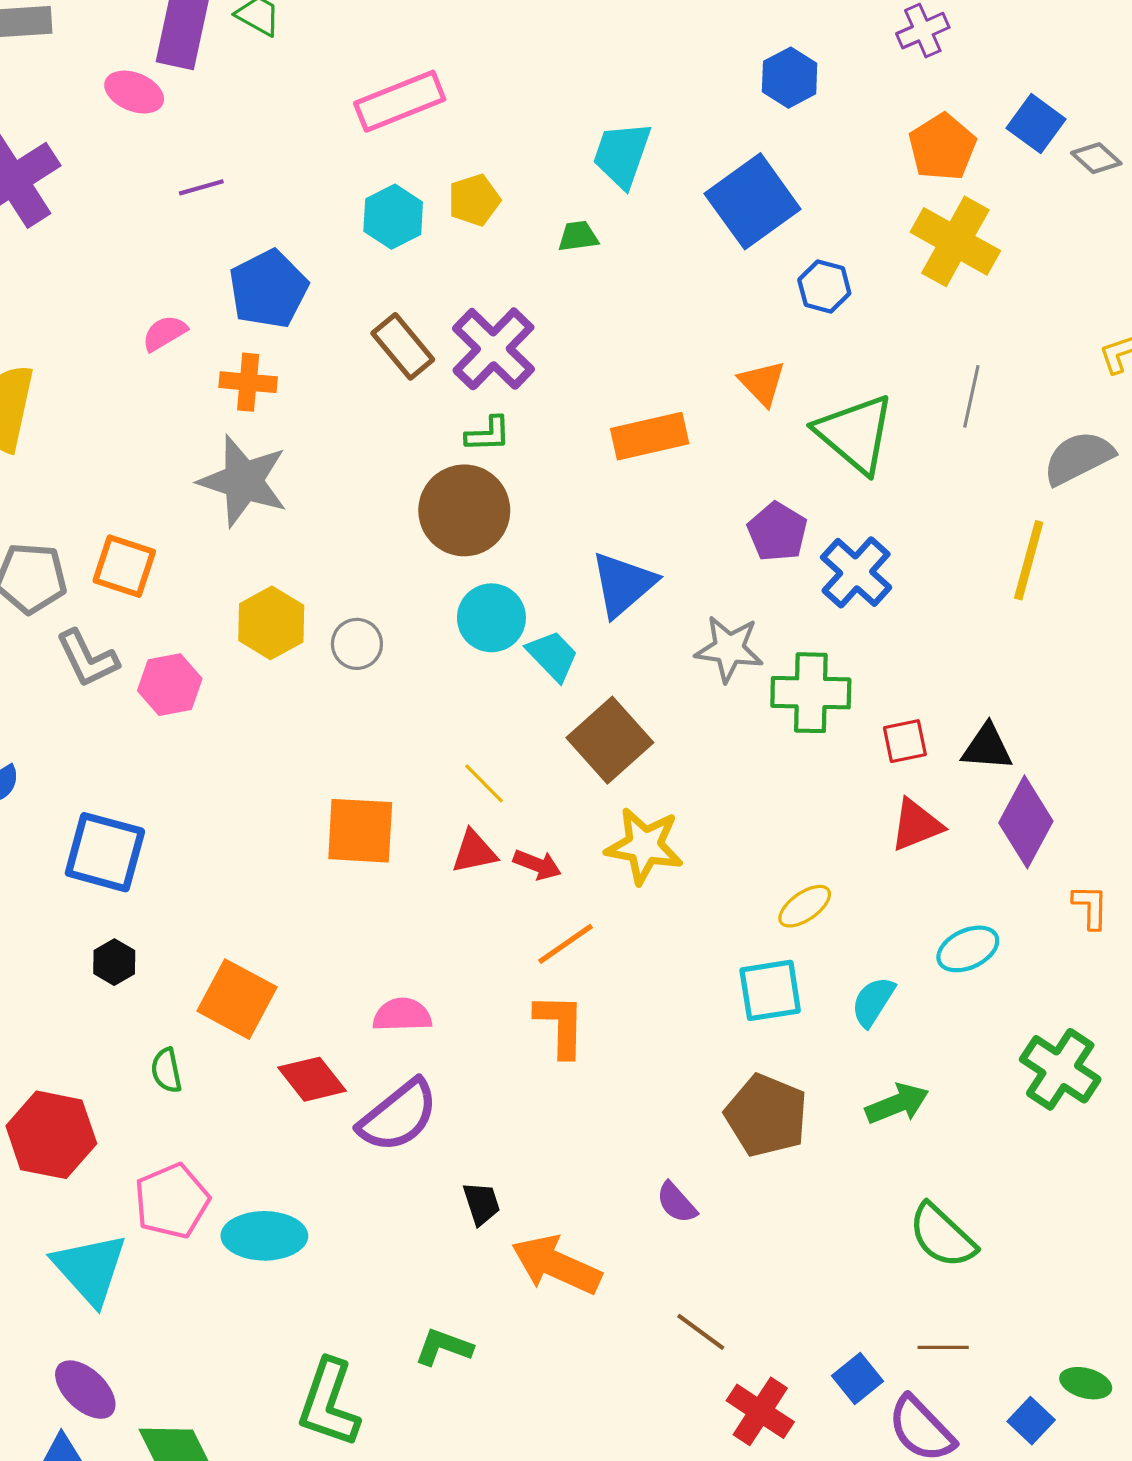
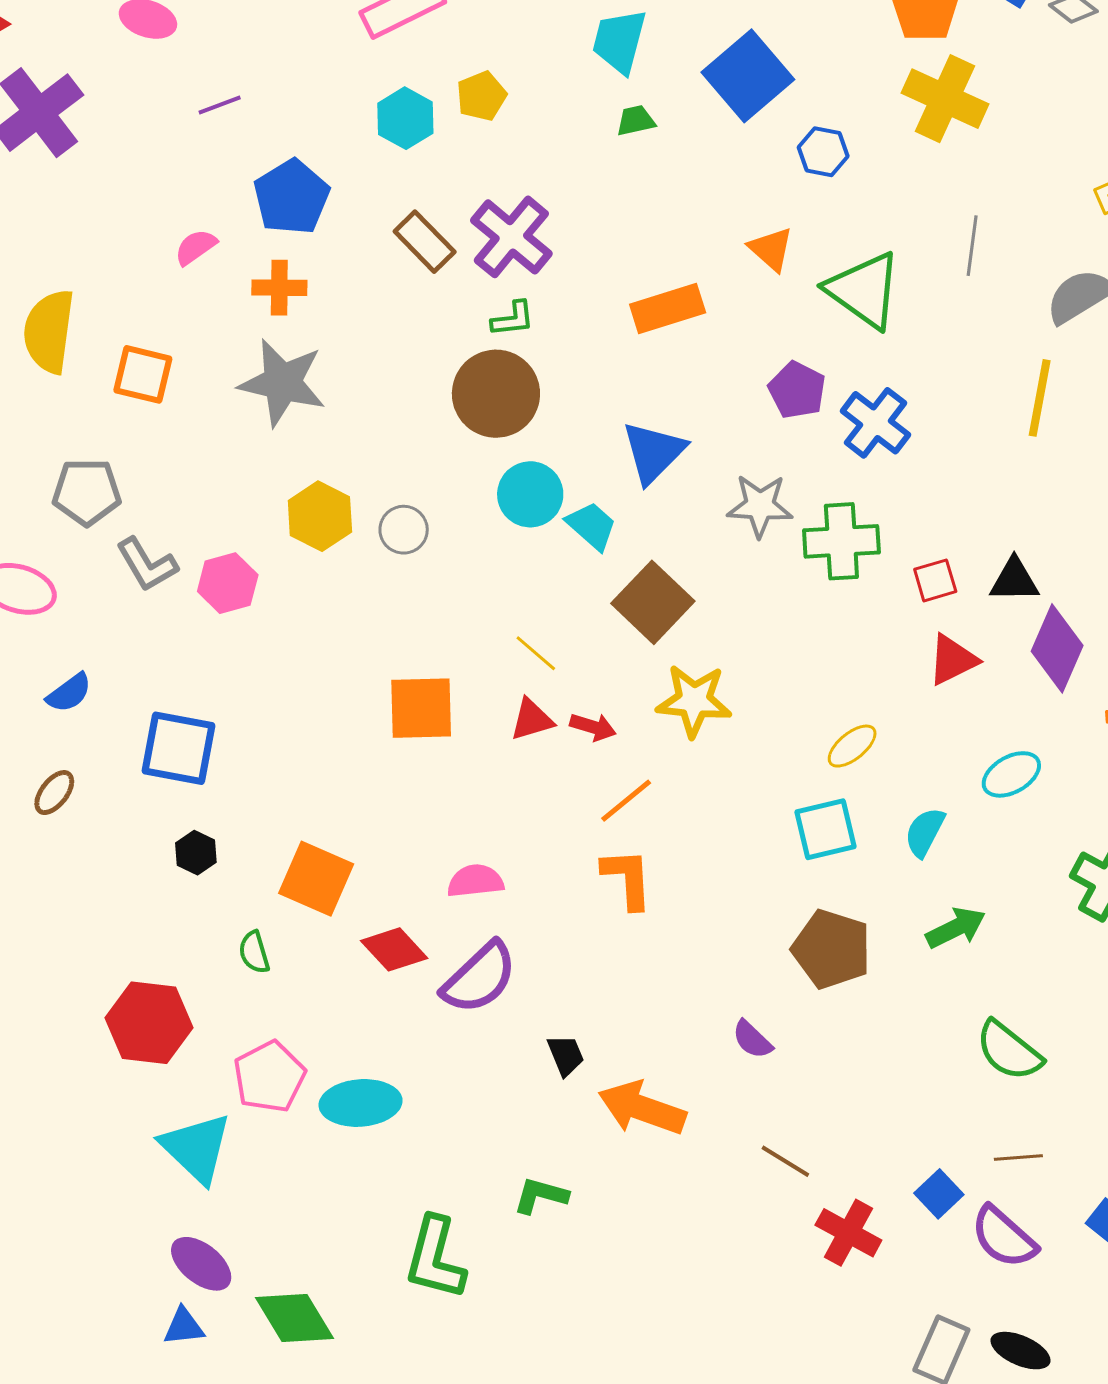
green trapezoid: (578, 236) -> (636, 121), moved
orange square: (124, 566) -> (143, 374), moved

